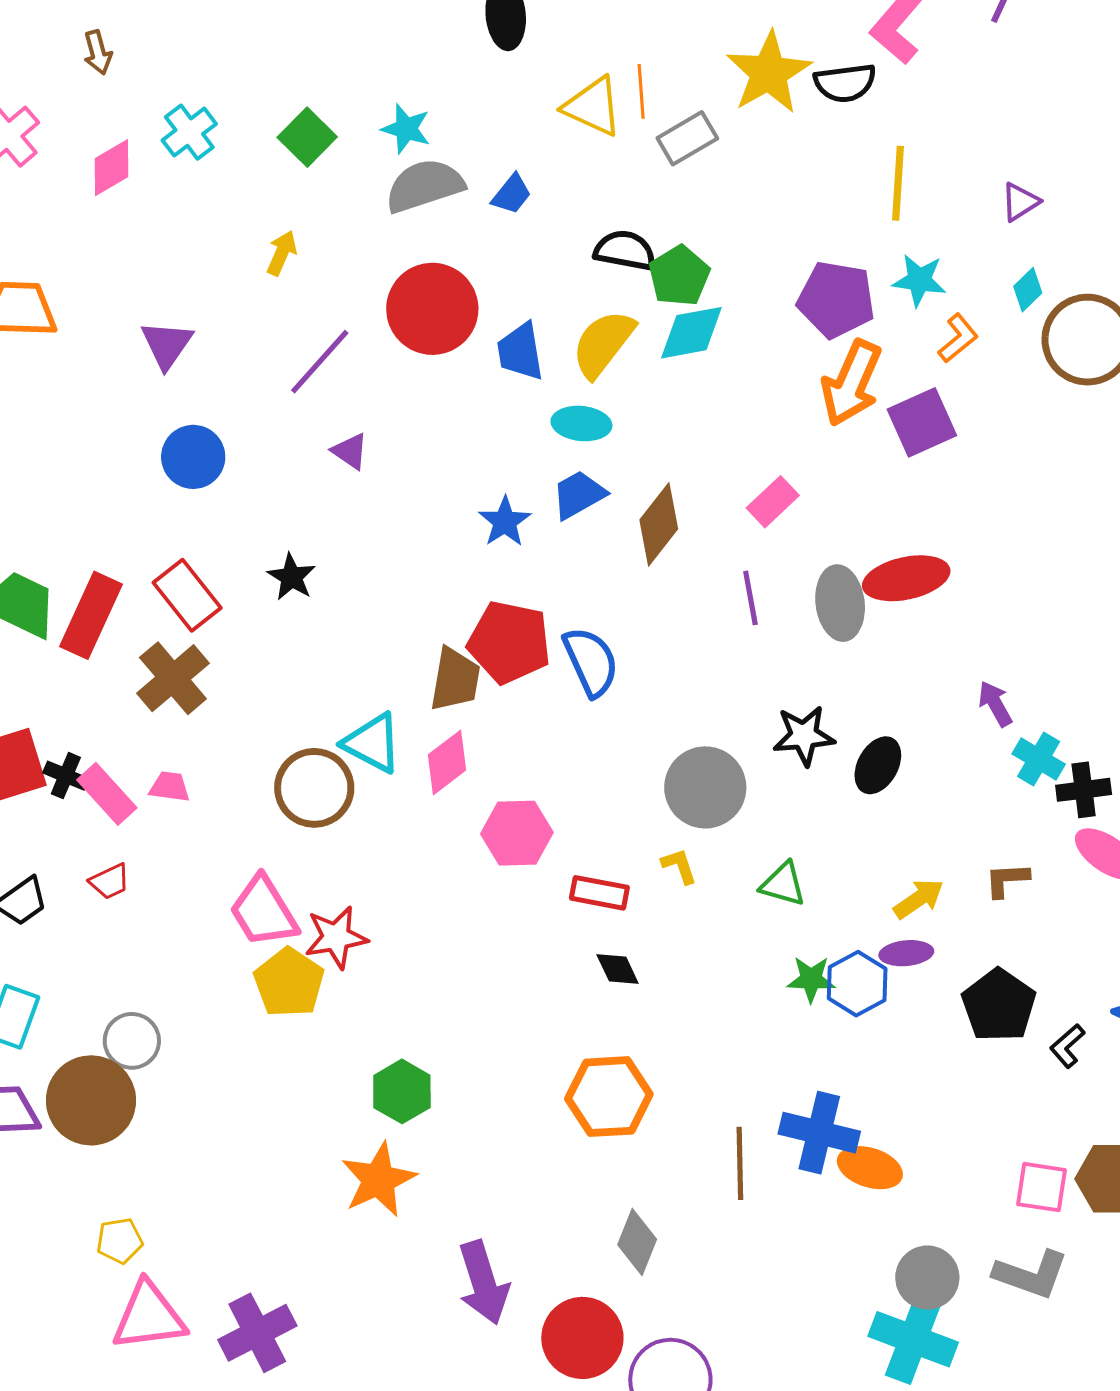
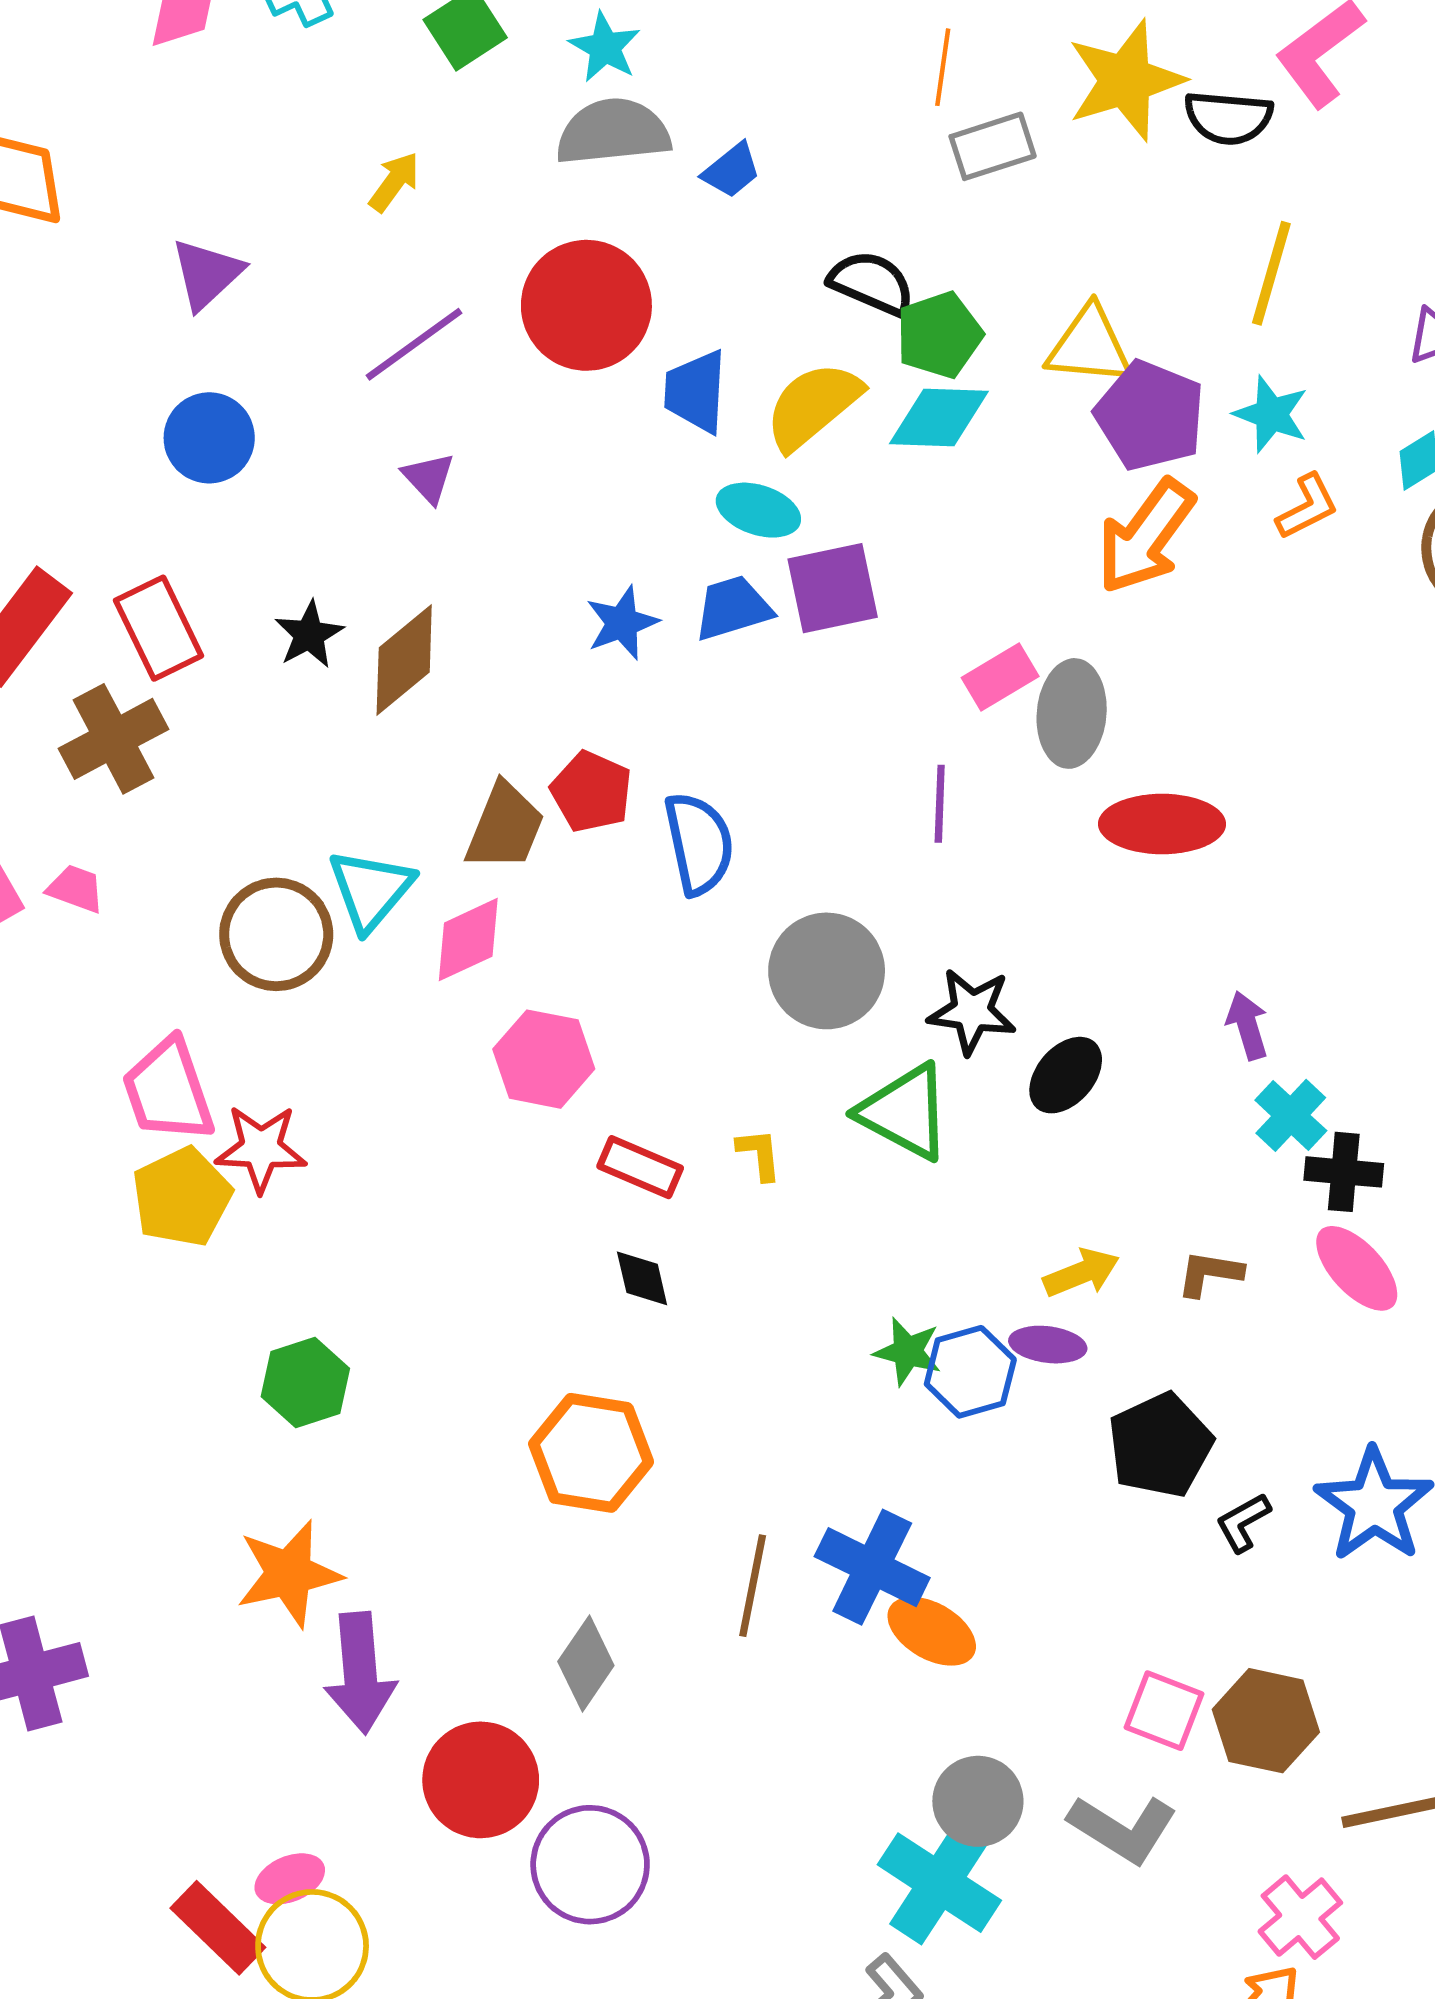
yellow triangle: (593, 107) -> (1089, 346), moved, turned -32
purple square: (922, 422) -> (833, 588), moved
brown diamond: (659, 524) -> (404, 660), moved
gray ellipse: (840, 603) -> (1072, 713), moved
red pentagon: (509, 642) -> (591, 792), size x0.7
cyan triangle: (372, 743) -> (371, 890), turned 30
gray circle: (705, 787) -> (827, 971), moved
green triangle: (783, 884) -> (905, 1112), moved, size x1.5
orange star: (378, 1180) -> (289, 1574), moved

